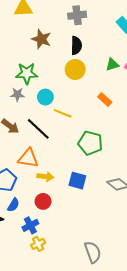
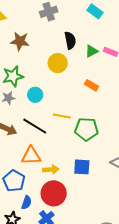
black semicircle: (76, 46) -> (70, 40), moved
yellow line: (63, 113) -> (62, 116), moved
red circle: (43, 201) -> (54, 193), size x1.6

